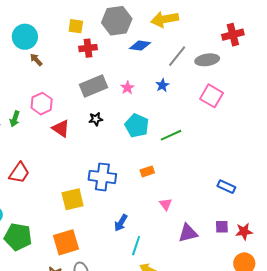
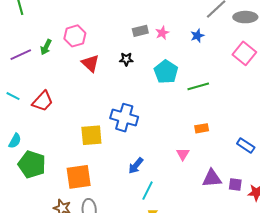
gray rectangle: (93, 86) -> (140, 31), moved, size x0.6
orange rectangle: (147, 171) -> (202, 128), moved
purple triangle: (188, 233) -> (212, 178), moved

